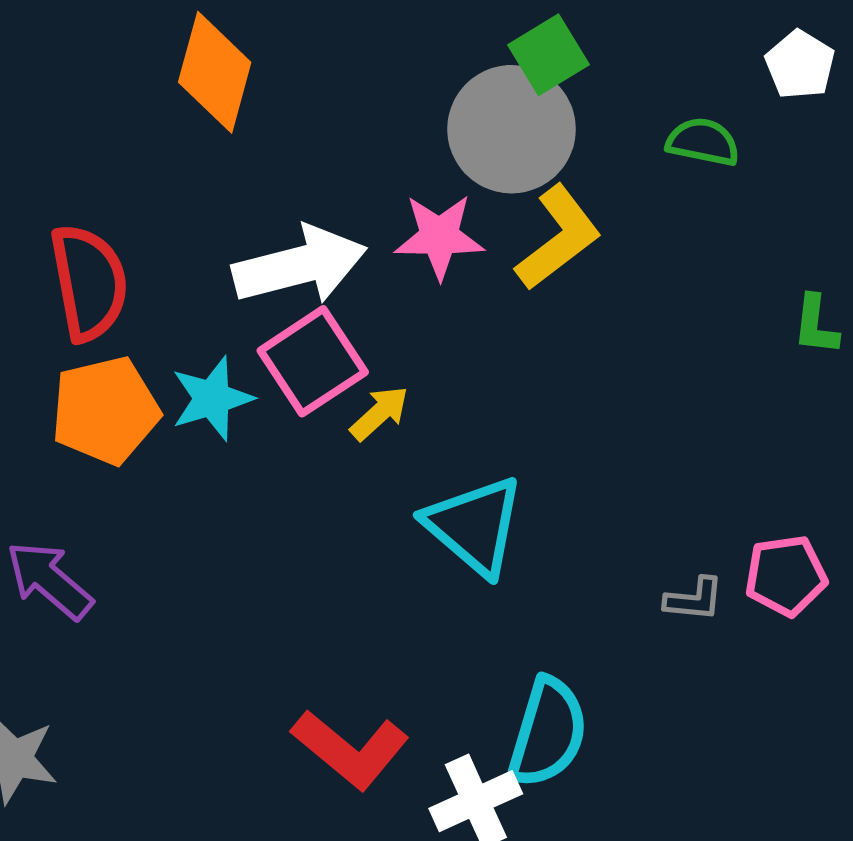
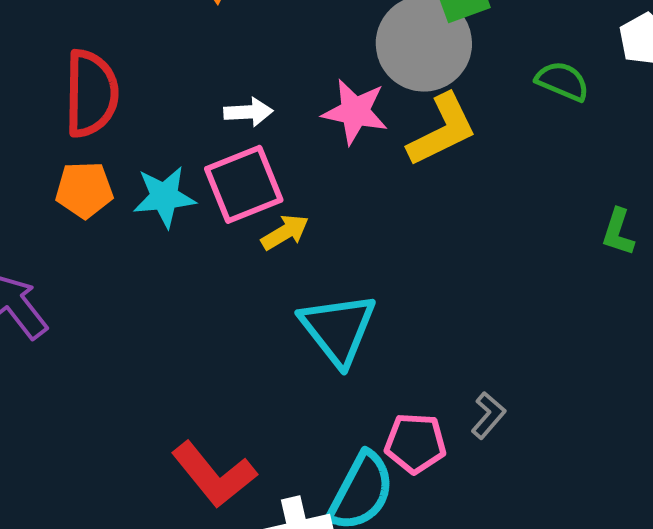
white arrow: (300, 265) -> (248, 112), size x0.5
orange pentagon: (105, 410) -> (84, 190), size x0.7
pink pentagon: (786, 576) -> (415, 443), moved
gray L-shape: (694, 599) -> (488, 415), turned -66

